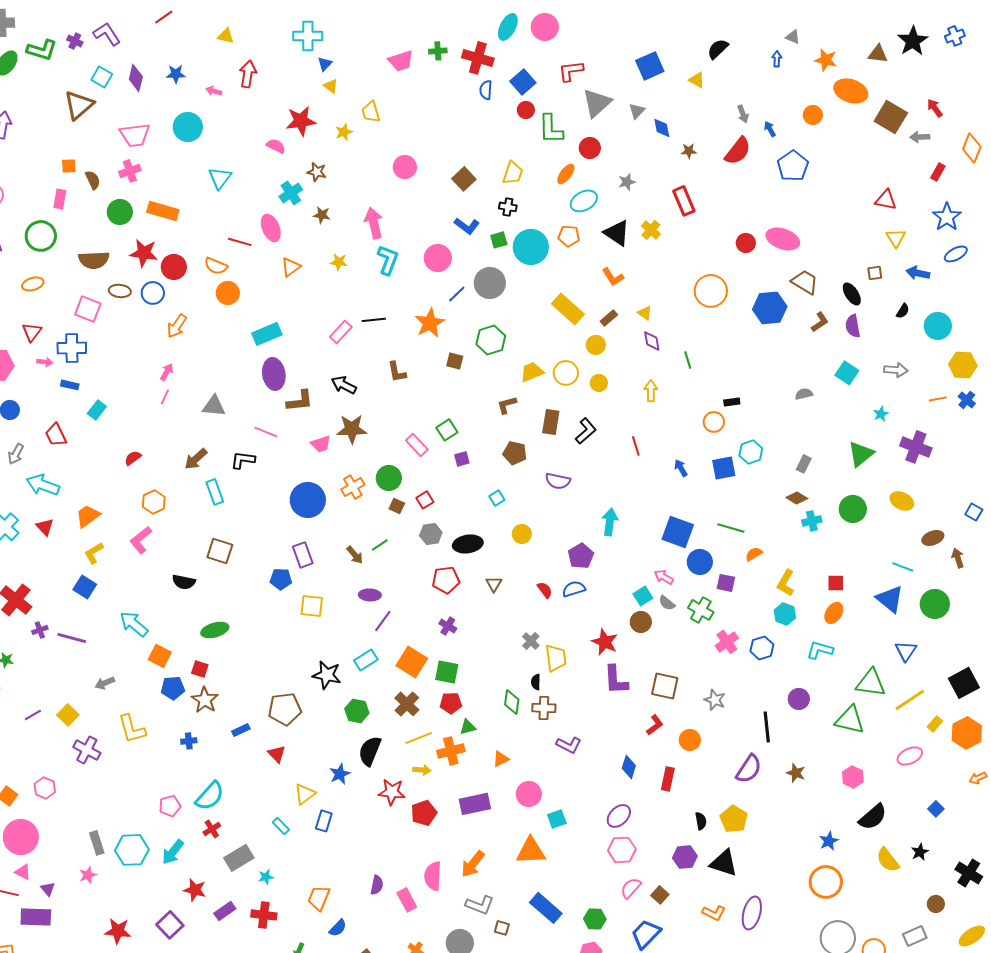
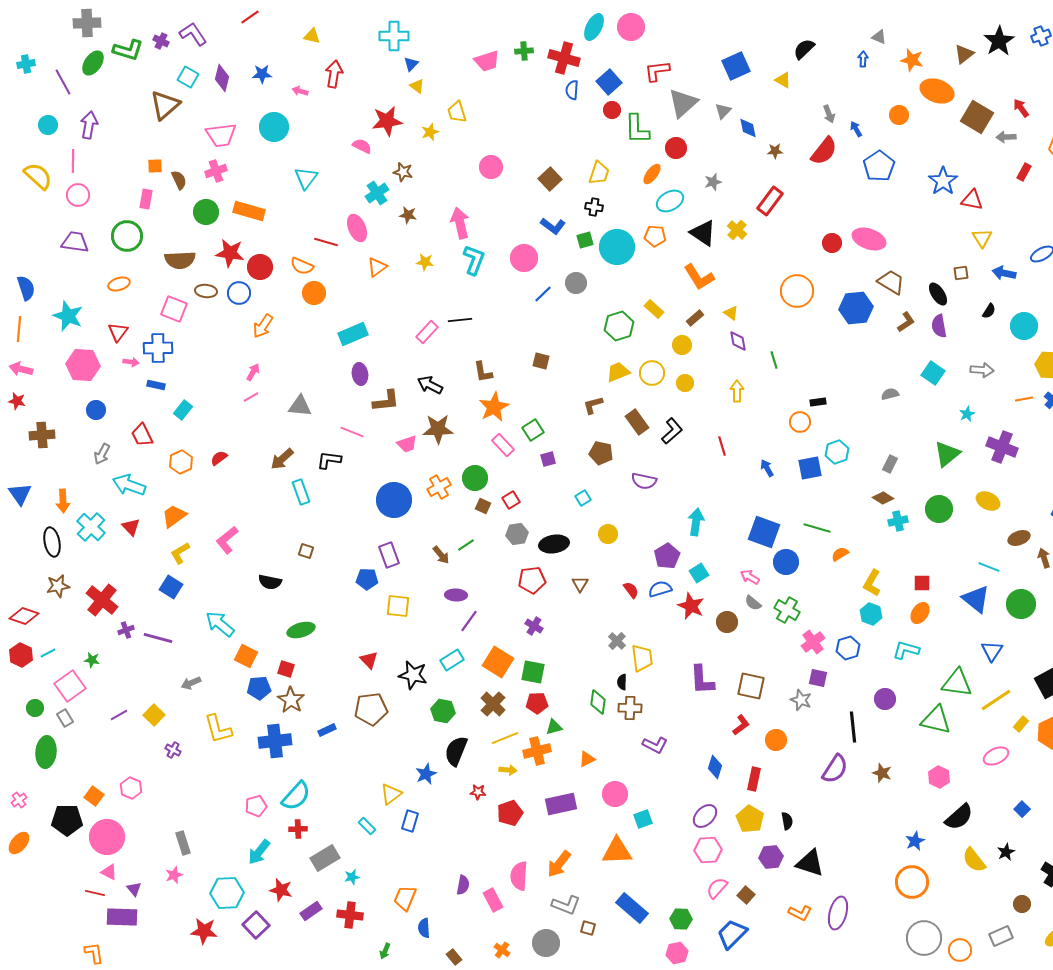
brown triangle: (878, 54) -> (964, 54), turned -45
red rectangle: (684, 201) -> (770, 201), turned 60
blue star: (947, 217) -> (943, 181), moved
orange L-shape: (613, 277) -> (699, 277), size x1.4
gray circle: (490, 283) -> (576, 283), size x0.7
yellow rectangle: (568, 309) -> (654, 309), size x0.6
orange star: (430, 323) -> (494, 407), moved
green hexagon: (491, 340) -> (619, 326), moved
purple ellipse: (274, 374) -> (360, 374), size x0.7
pink line: (165, 397) -> (251, 397), turned 35
brown rectangle: (551, 422) -> (637, 422), turned -45
orange hexagon: (154, 502) -> (181, 462), moved
brown square: (220, 551) -> (306, 551), size x0.6
purple square: (726, 583) -> (818, 678), moved
cyan square: (643, 596) -> (699, 573), moved
red star: (605, 642) -> (691, 606), moved
blue cross: (189, 741) -> (275, 741), size x2.0
purple cross: (87, 750) -> (173, 750), size x0.6
red triangle: (277, 754) -> (369, 660), moved
red star: (392, 792) -> (478, 792), size x0.6
yellow pentagon: (734, 819) -> (750, 819), moved
red cross: (212, 829) -> (298, 829), turned 30
cyan hexagon: (132, 850) -> (227, 893), moved
blue semicircle: (338, 928) -> (424, 928), turned 132

